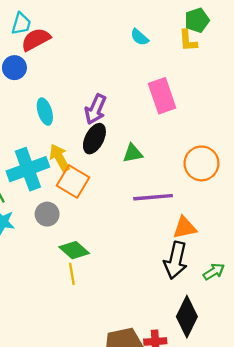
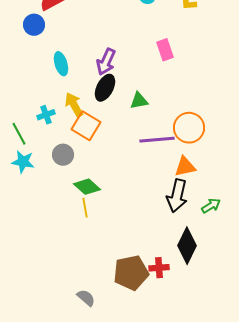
pink rectangle: (162, 96) -> (165, 50), size x0.7
orange circle: (201, 163) -> (189, 128), moved
cyan cross: (28, 169) -> (46, 115), size x0.5

